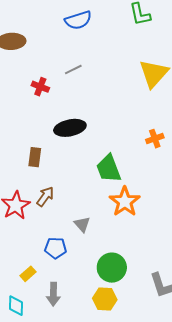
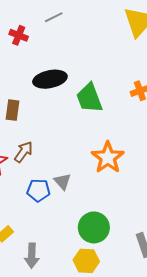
green trapezoid: (109, 169) -> (89, 98), moved
blue pentagon: (55, 248) -> (38, 190), moved

